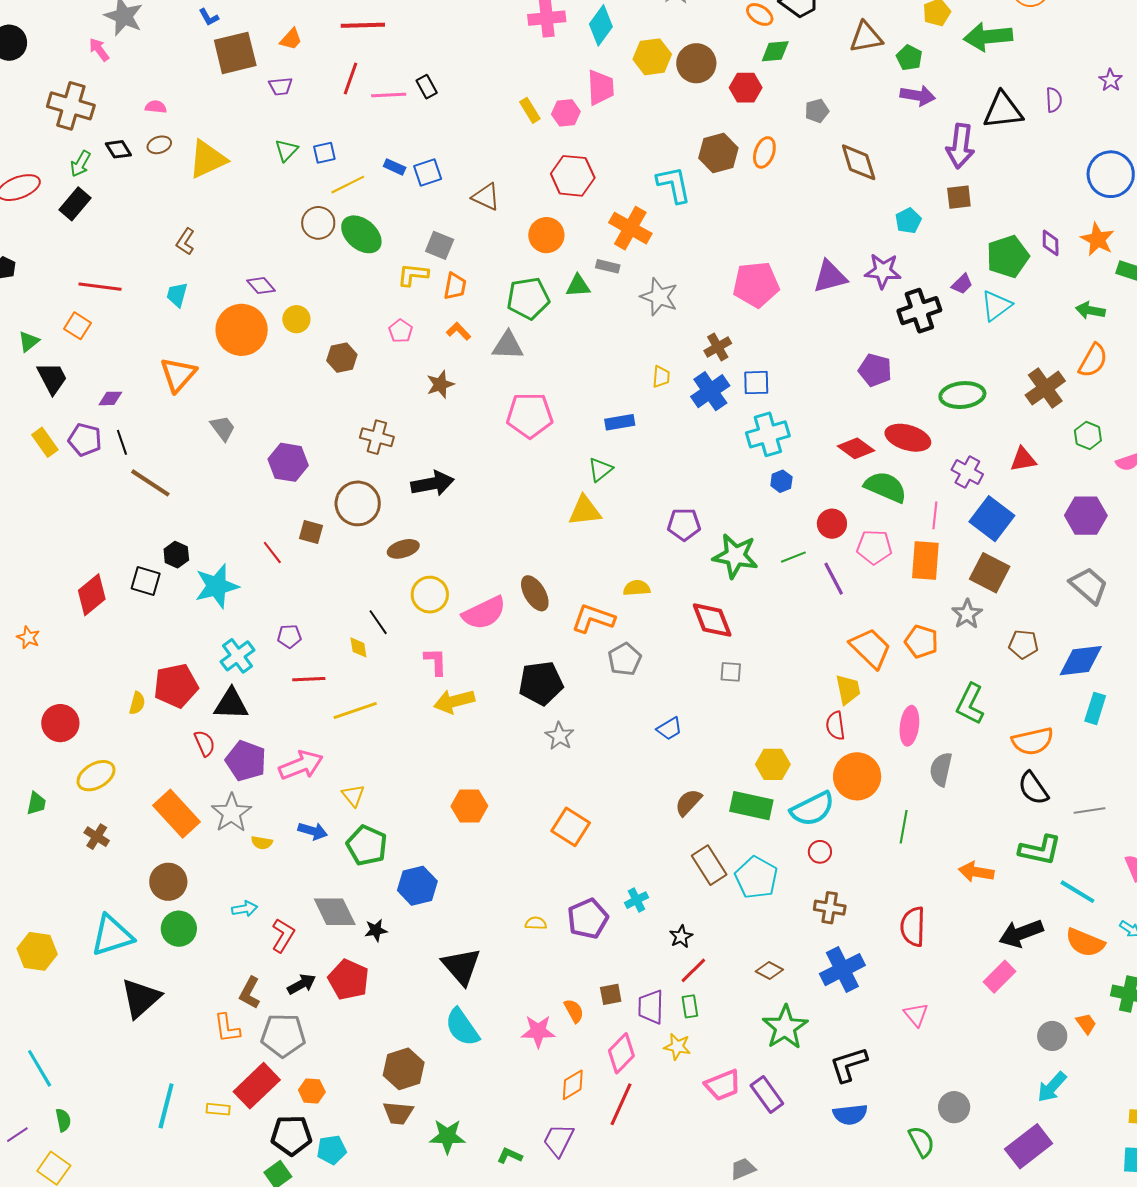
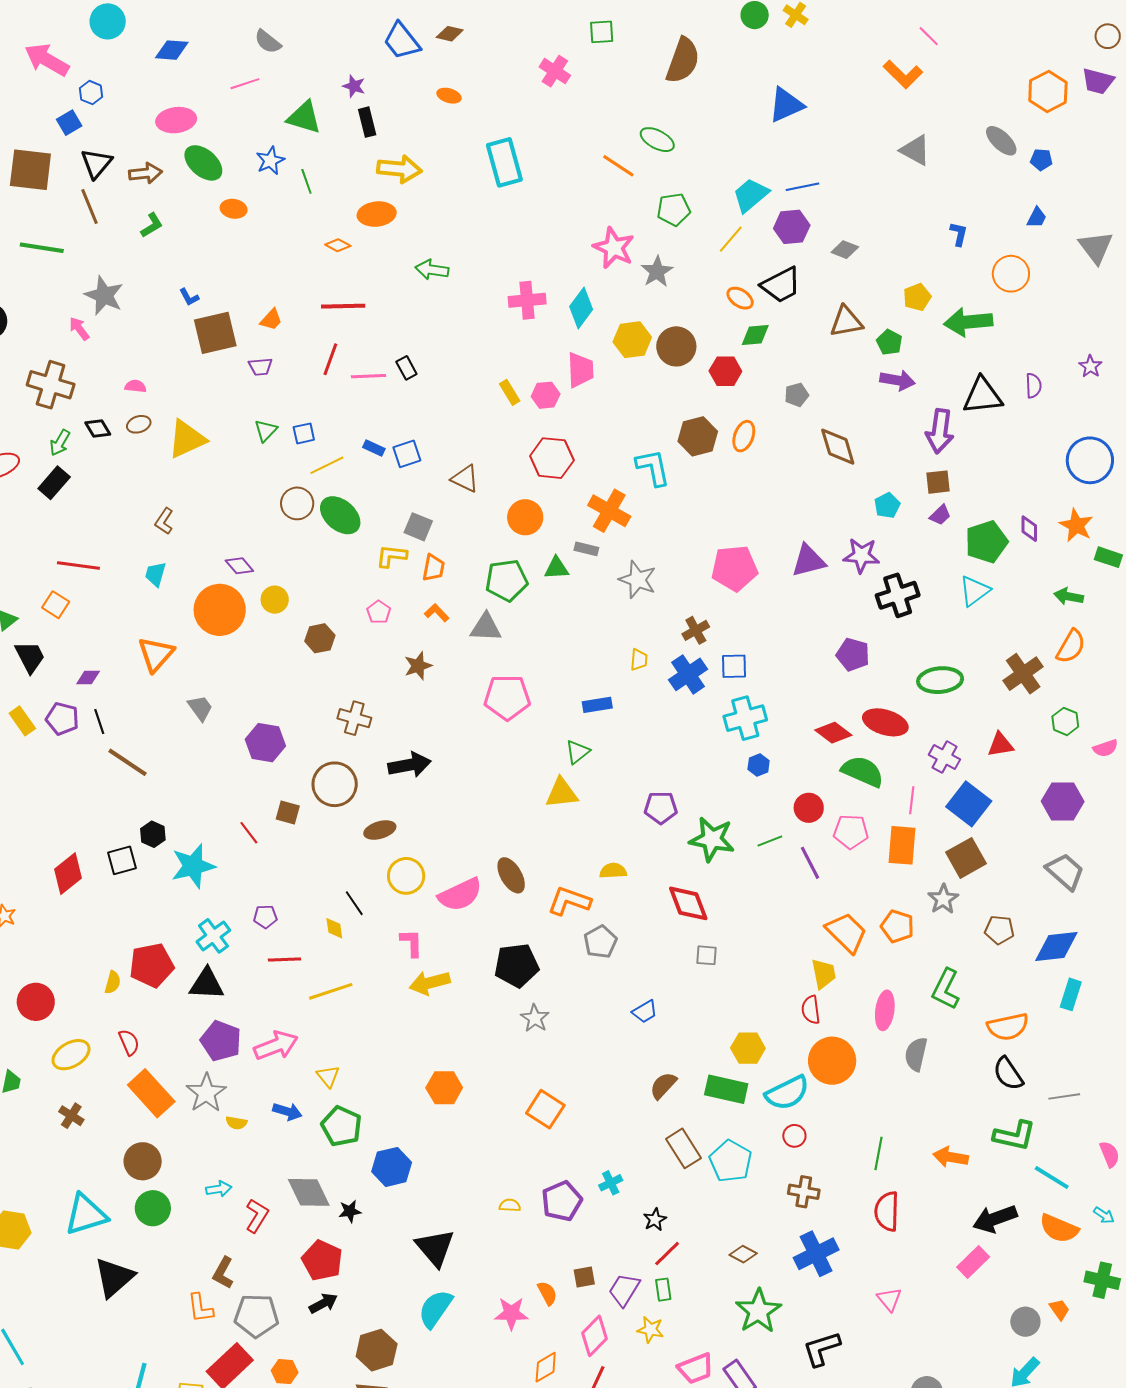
purple trapezoid: (962, 284) -> (940, 515), moved
brown square: (990, 573) -> (966, 858), turned 33
black square: (146, 581) -> (122, 860), turned -32
red semicircle: (205, 743) -> (129, 1042), moved
green line: (904, 827) -> (879, 1153), moved
black arrow: (302, 984) -> (323, 1303), moved
purple trapezoid: (651, 1007) -> (624, 1290), turned 30
cyan semicircle: (462, 1027) -> (435, 1309), turned 69

